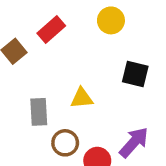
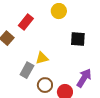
yellow triangle: (82, 98) -> (42, 58), moved
gray rectangle: (39, 112) -> (27, 70), turned 42

